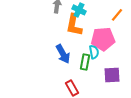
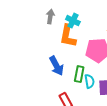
cyan semicircle: (94, 52) -> (89, 81), moved

